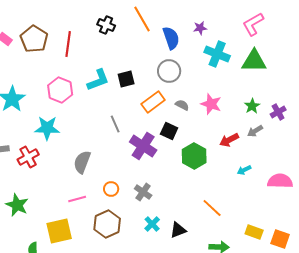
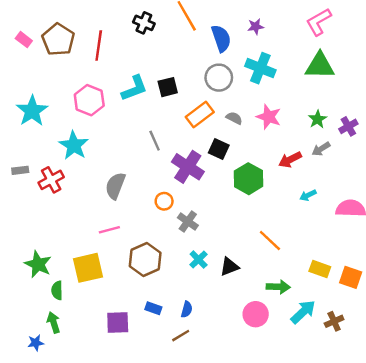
cyan cross: (217, 54) -> (260, 68), moved
cyan star: (47, 128) -> (74, 145), turned 30
orange circle: (111, 189) -> (164, 201), moved
green star: (17, 205) -> (38, 264), moved

